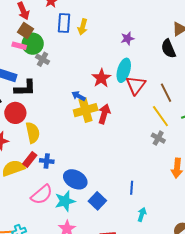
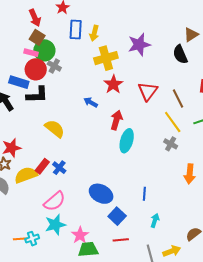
purple star: (127, 38) -> (139, 45), size x1.6
cyan ellipse: (124, 70) -> (127, 141), moved
yellow cross: (86, 110) -> (106, 58), moved
red circle: (15, 113) -> (36, 69), moved
yellow semicircle: (33, 133) -> (55, 129), moved, turned -40
blue cross: (47, 161) -> (59, 168), turned 32
blue ellipse: (75, 179) -> (101, 194), moved
cyan star: (65, 201) -> (55, 225), moved
blue square: (97, 201) -> (117, 216), moved

